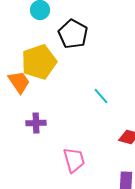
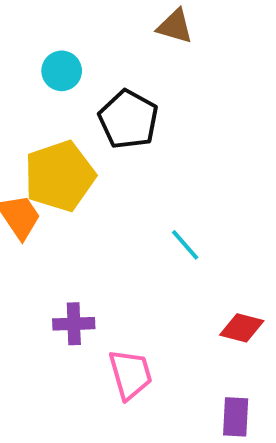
purple cross: (36, 123) -> (74, 324), moved

